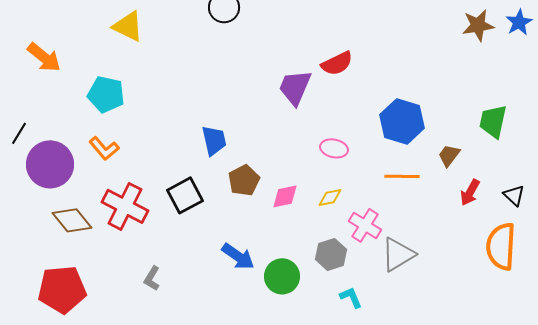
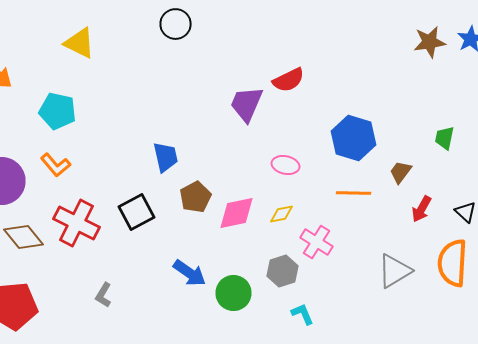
green trapezoid: (493, 121) -> (444, 138), size x0.7
pink diamond: (285, 196) -> (236, 213), size x1.4
gray triangle: (398, 254) -> (394, 271), moved

